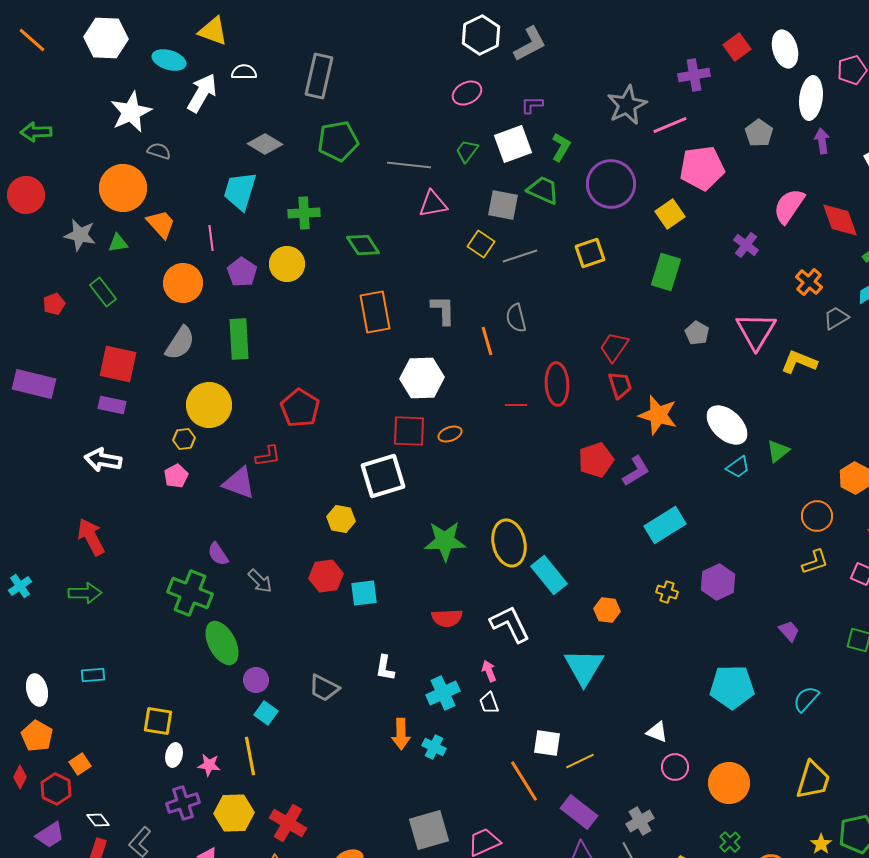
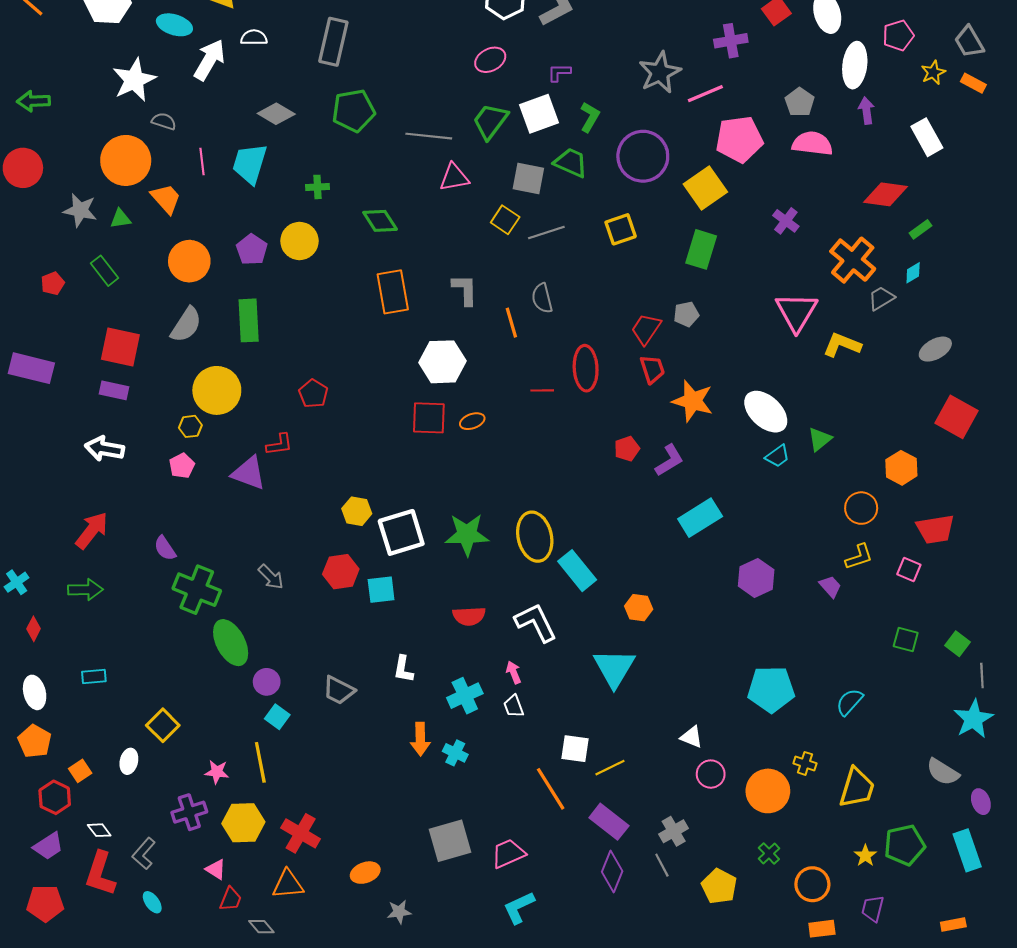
green trapezoid: (467, 151) -> (490, 121), size x1.5
pink semicircle: (789, 206) -> (812, 144), moved, turned 63
green cross: (304, 213) -> (318, 187), size x0.7
yellow square: (670, 214) -> (705, 188), size x1.4
red diamond: (840, 220) -> (886, 194), turned -63
pink line: (211, 238) -> (202, 162), moved
orange cross: (809, 282) -> (853, 260), size x1.6
gray pentagon: (697, 333) -> (686, 314), moved, turned 30
red pentagon: (300, 408) -> (313, 394), size x0.7
red pentagon: (596, 460) -> (627, 449), size x0.7
white square: (383, 476) -> (401, 532), moved
red arrow: (91, 537) -> (92, 530), turned 66
purple semicircle: (218, 554) -> (165, 548), moved
yellow cross: (667, 592) -> (805, 763), moved
purple trapezoid: (789, 631) -> (830, 586), moved
yellow square: (158, 721) -> (163, 725), turned 36
white ellipse: (174, 755) -> (129, 761), moved
red diamond: (20, 777) -> (34, 629), moved

